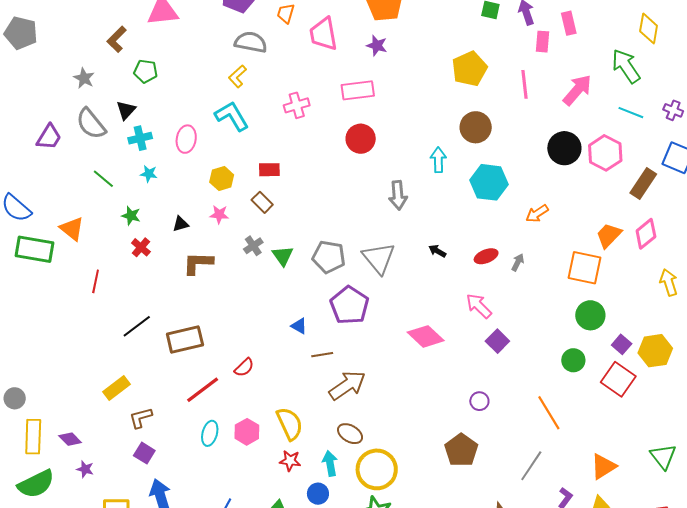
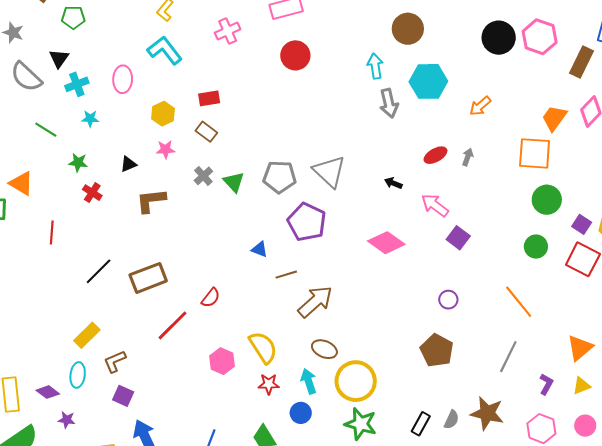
gray arrow: (398, 195) -> (389, 103), moved
black arrow: (437, 251) -> (393, 183), moved
cyan ellipse: (210, 433) -> (78, 375), moved

